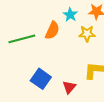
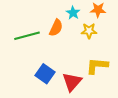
red triangle: (69, 87) -> (72, 82), size x1.5

